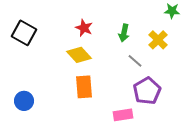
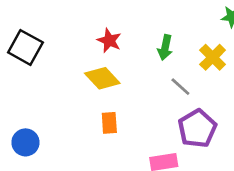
orange rectangle: (84, 87) -> (109, 123), size x0.7

